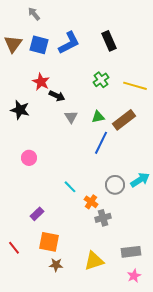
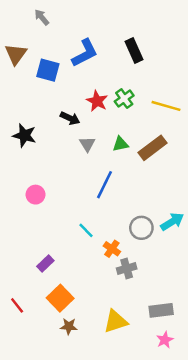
blue square: (39, 45) -> (48, 70), moved
red star: (41, 82) -> (97, 101), moved
blue line: (101, 143) -> (104, 185), moved
orange square: (49, 242) -> (60, 298), turned 35

